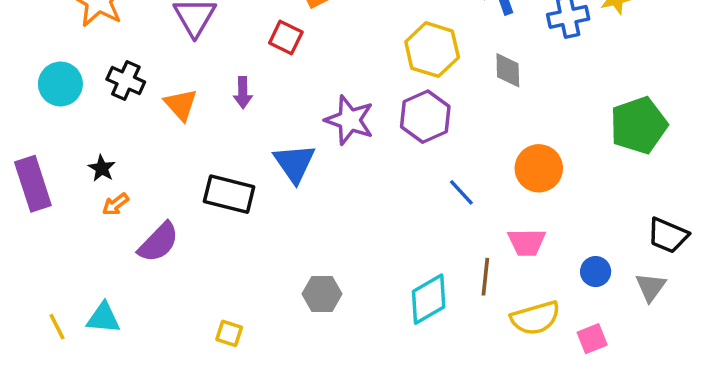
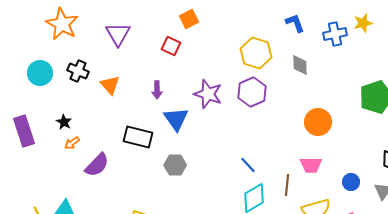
purple arrow: (243, 93) -> (157, 90), moved
blue line: (461, 192) -> (248, 165), moved
gray hexagon: (322, 294) -> (175, 165), moved

